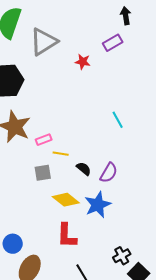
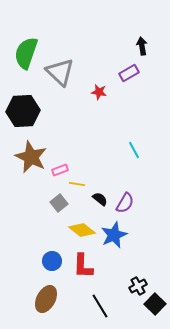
gray triangle: (44, 42) -> (60, 72), turned -44
gray square: (43, 173) -> (59, 203), turned -30
blue circle: (13, 244) -> (52, 261), moved

